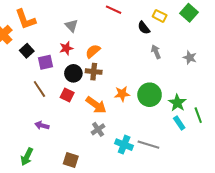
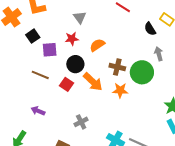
brown cross: (94, 72) -> (117, 67), moved
brown line: (39, 89) -> (40, 75), turned -42
green circle: (150, 95) -> (142, 72), moved
orange arrow: (96, 105) -> (93, 82), moved
gray cross: (98, 129) -> (81, 122), moved

